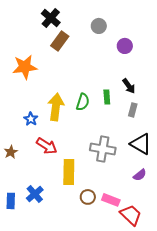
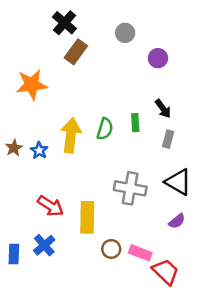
red arrow: (47, 146) -> (51, 206), moved
brown star: (11, 152) -> (14, 148), moved

